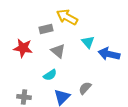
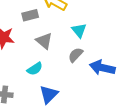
blue arrow: (109, 54) -> (102, 68), moved
gray semicircle: (85, 88) -> (76, 55), moved

